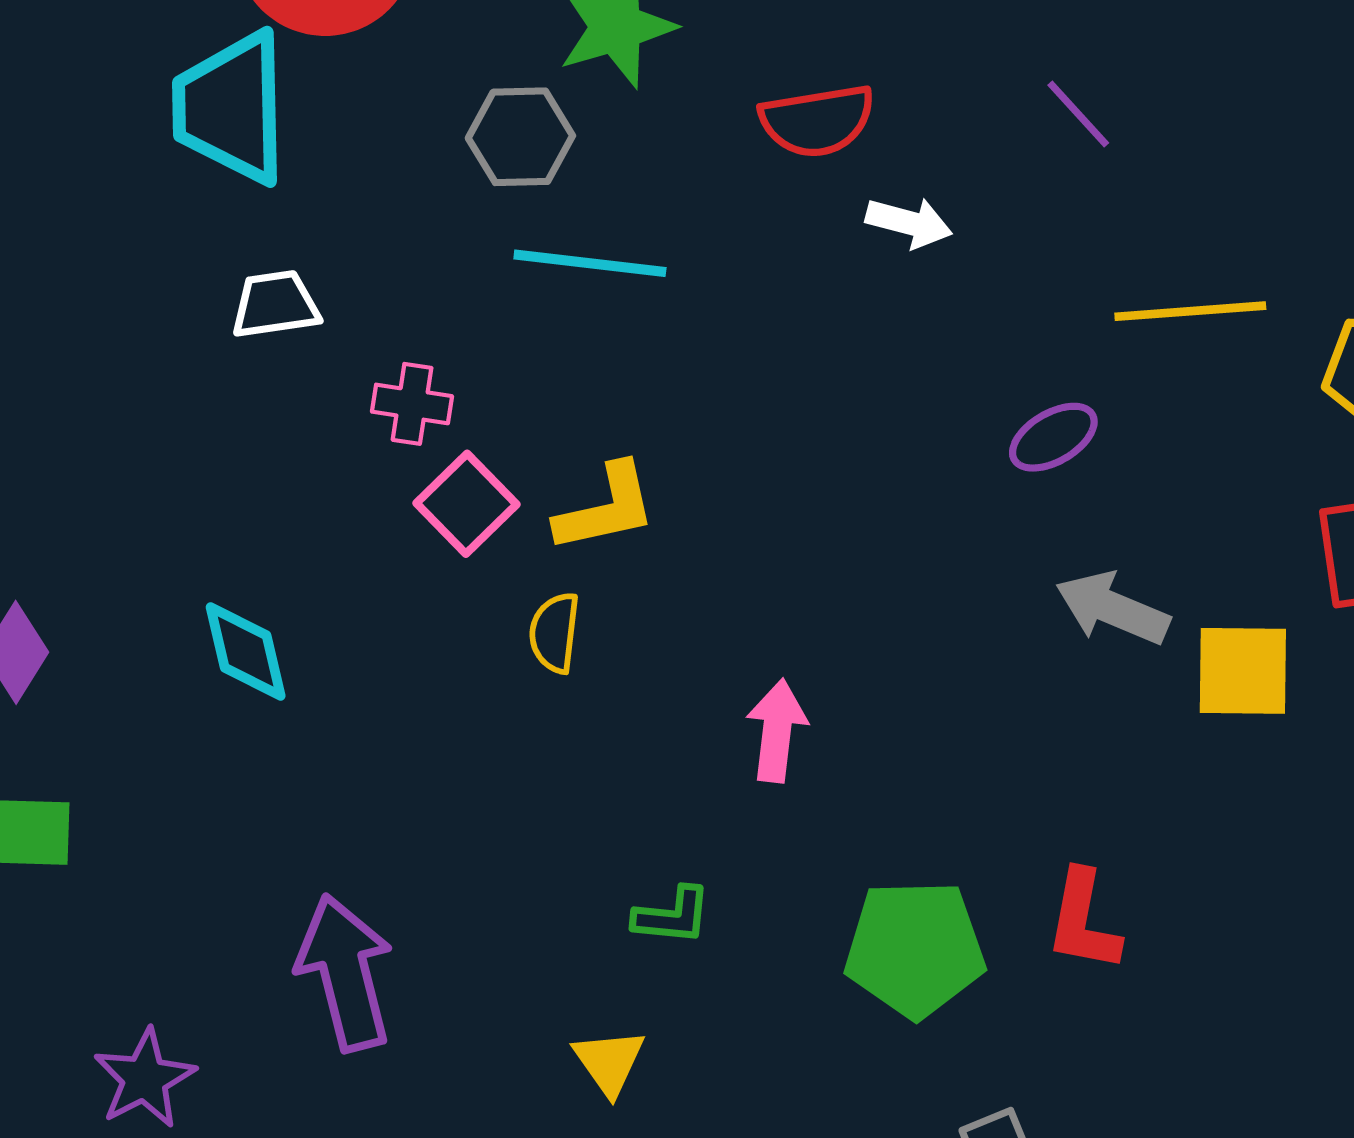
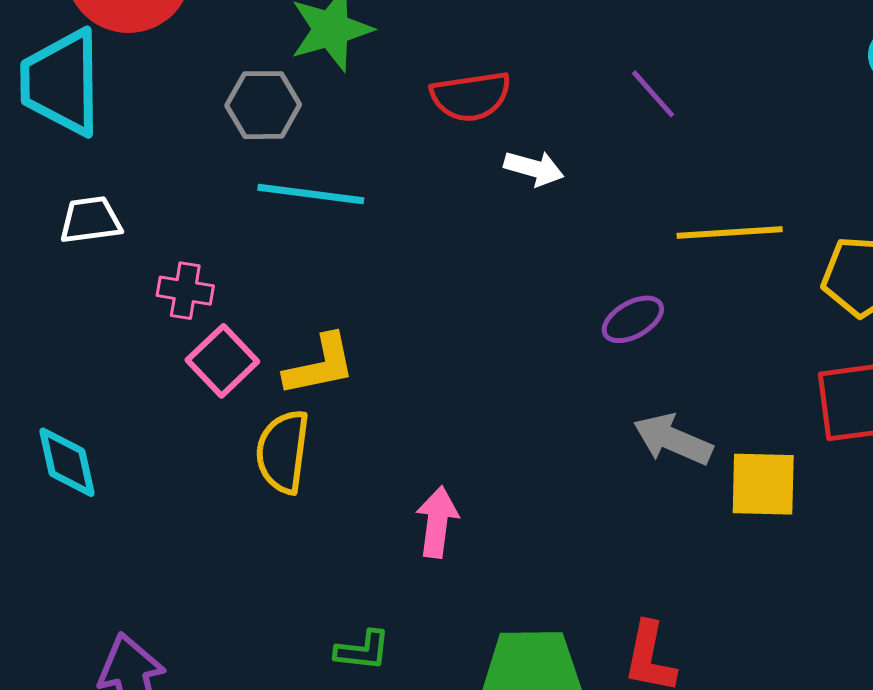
yellow semicircle: (554, 633) -> (283, 452), size x1.5

